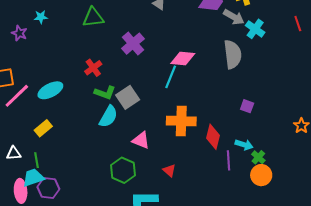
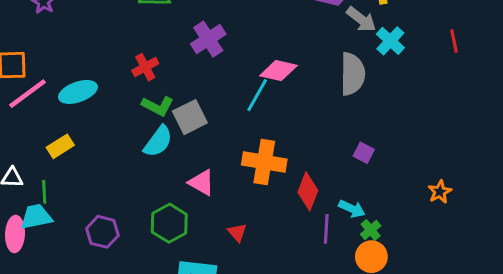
purple hexagon: (48, 188) -> (102, 232), moved

